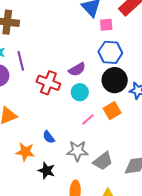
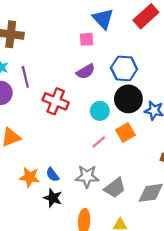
pink square: (106, 25) -> (87, 39), moved
purple semicircle: (77, 69) -> (86, 71), moved
cyan circle: (80, 92) -> (100, 111), moved
blue semicircle: (49, 137) -> (53, 175), moved

